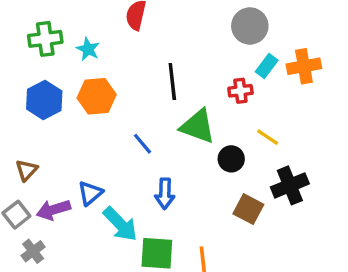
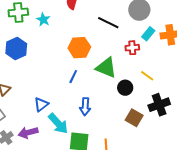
black line: (172, 81) -> (108, 23), moved, turned -60
orange hexagon: (97, 96) -> (79, 48), moved
blue line: (143, 144) -> (73, 77), turned 64
purple arrow: (54, 210) -> (28, 133), moved

